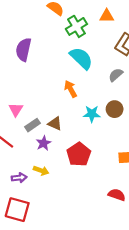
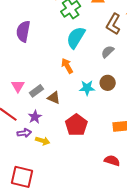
cyan semicircle: (81, 58) -> (76, 38), turned -100
gray rectangle: (33, 125) -> (36, 91), moved
purple star: (44, 143) -> (35, 117), moved
purple arrow: (19, 178) -> (24, 133), moved

